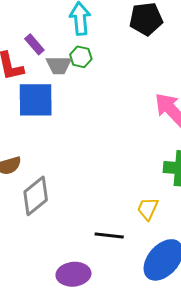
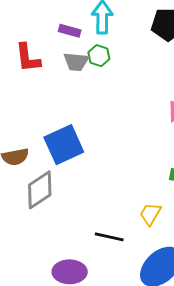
purple rectangle: (34, 44) -> (70, 31), moved, turned -40
blue square: (36, 100) -> (64, 145), moved, turned -30

